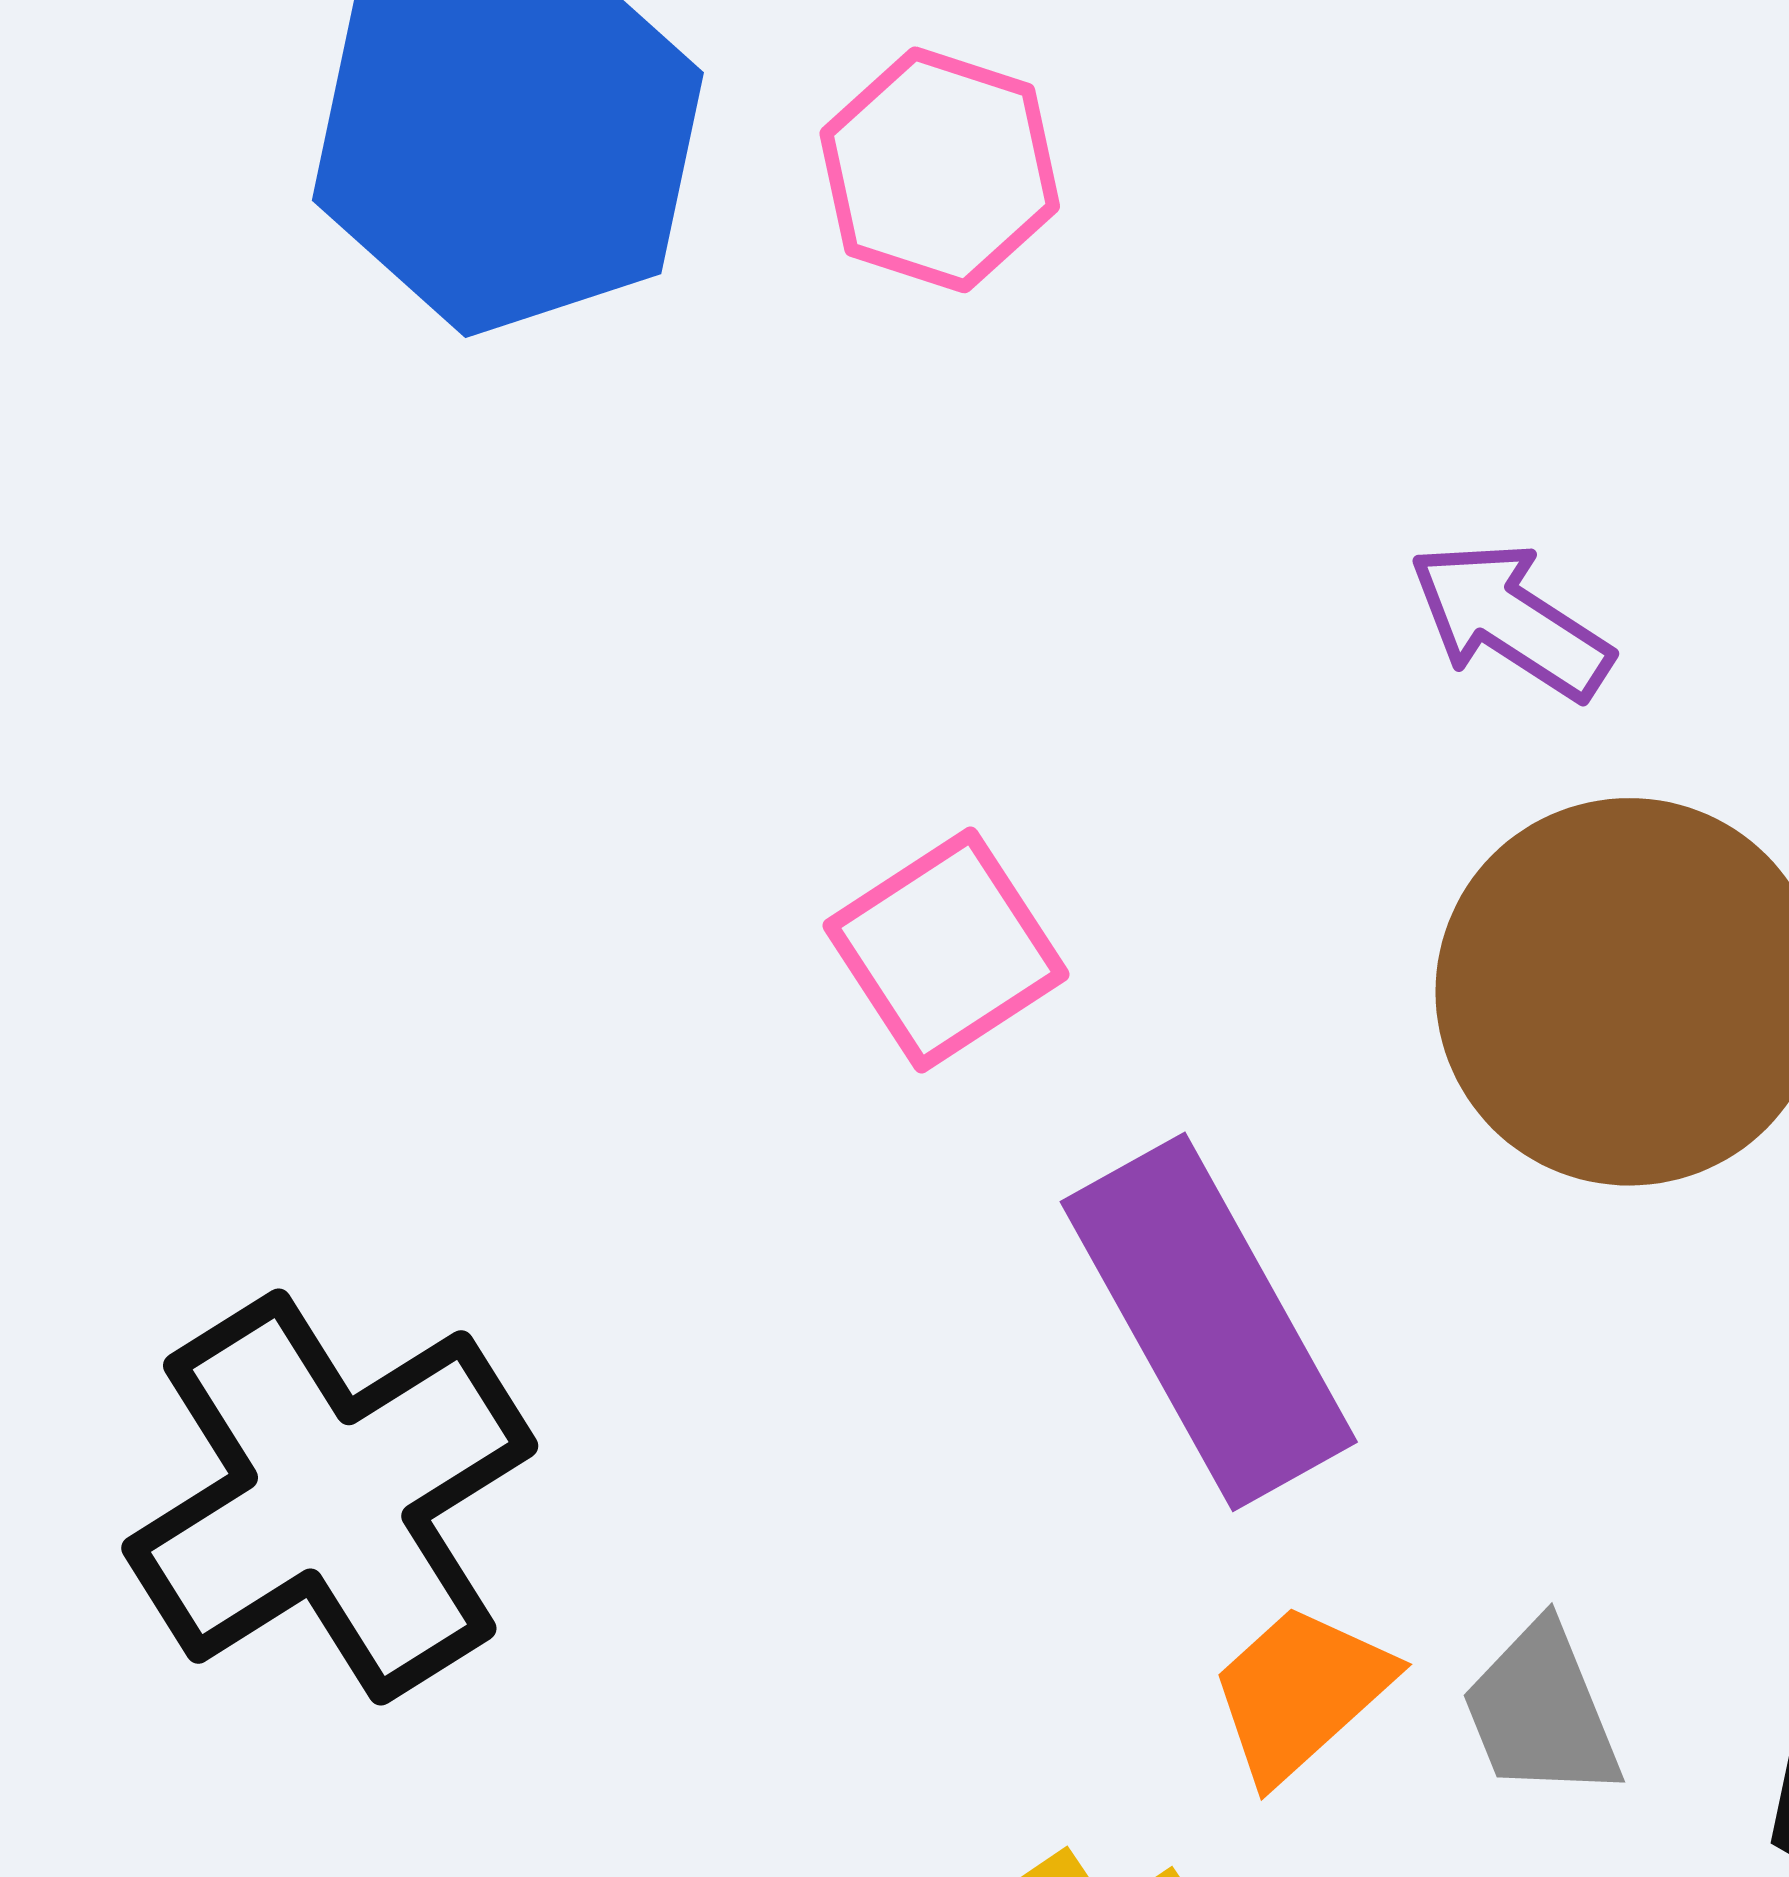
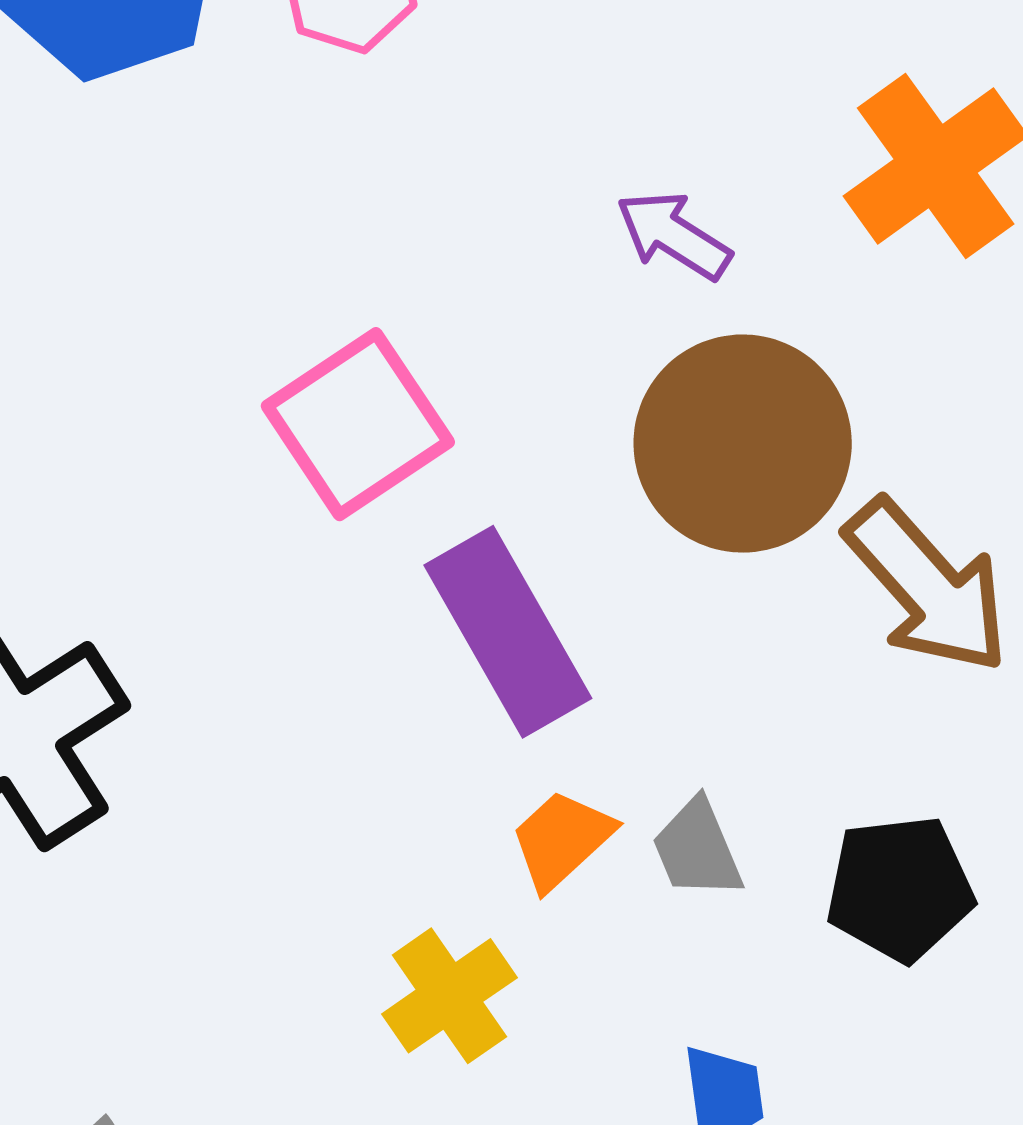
pink square: (946, 950) -> (358, 424), size x1.4

